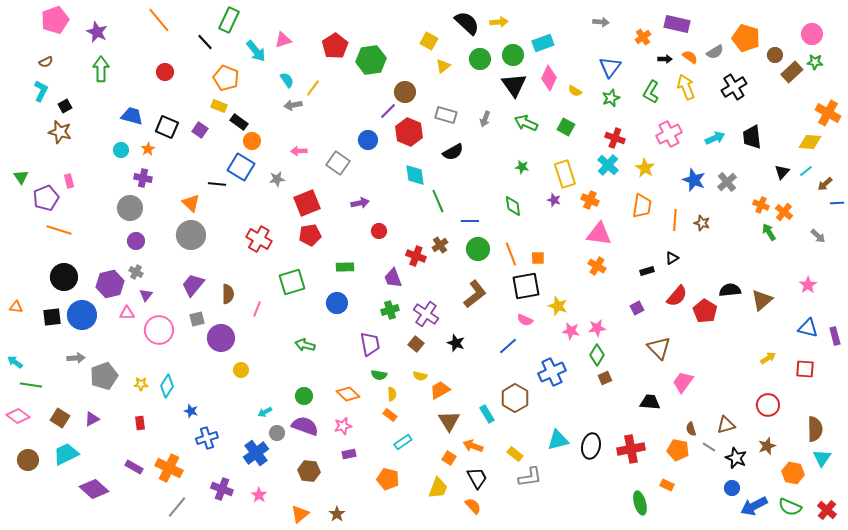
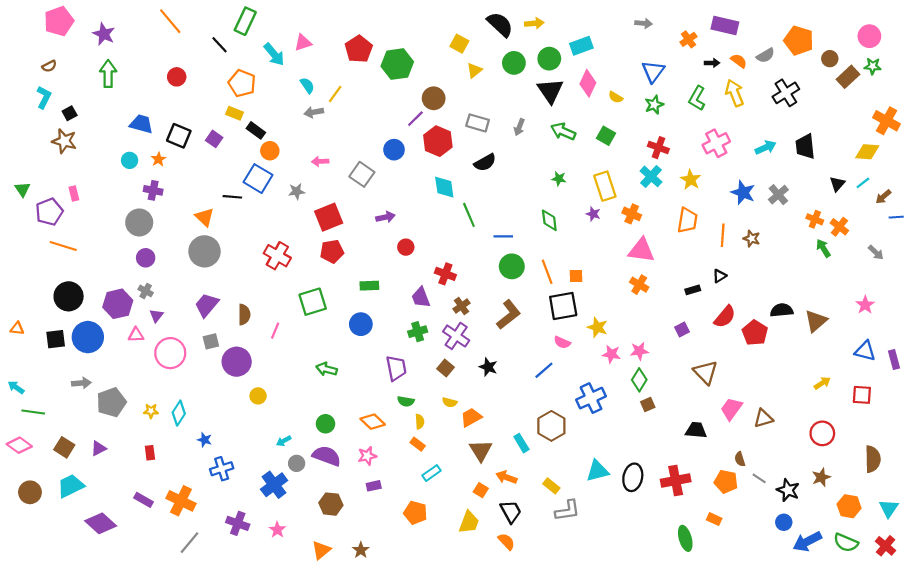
brown cross: (440, 245) -> (461, 306), moved
brown triangle: (726, 425) -> (763, 418), moved
cyan triangle: (822, 458) -> (889, 508), moved

